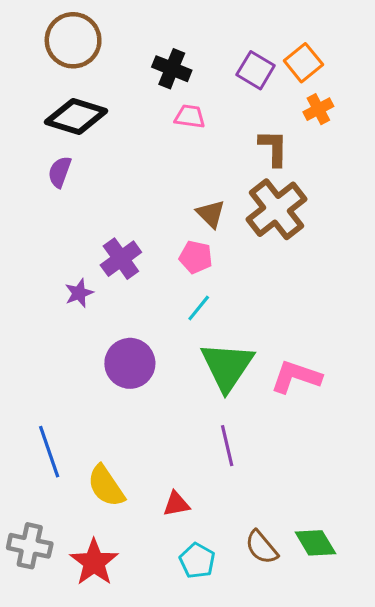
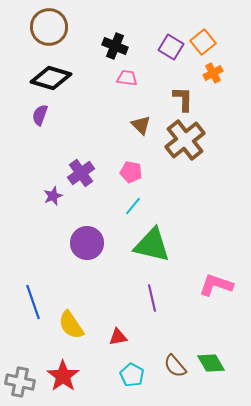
brown triangle: (211, 214) -> (141, 125), moved
green triangle: (227, 366) -> (152, 245), turned -51
pink L-shape: (296, 377) -> (216, 285), moved
gray cross: (30, 546) -> (20, 382), moved

